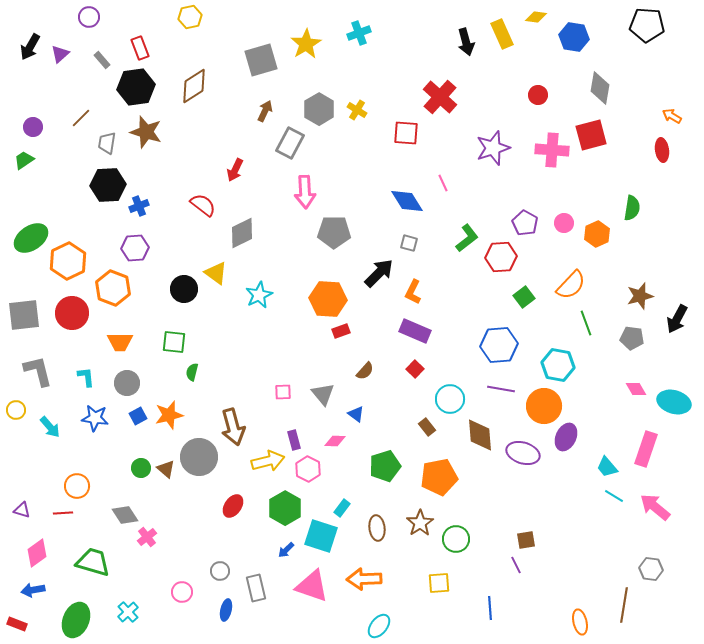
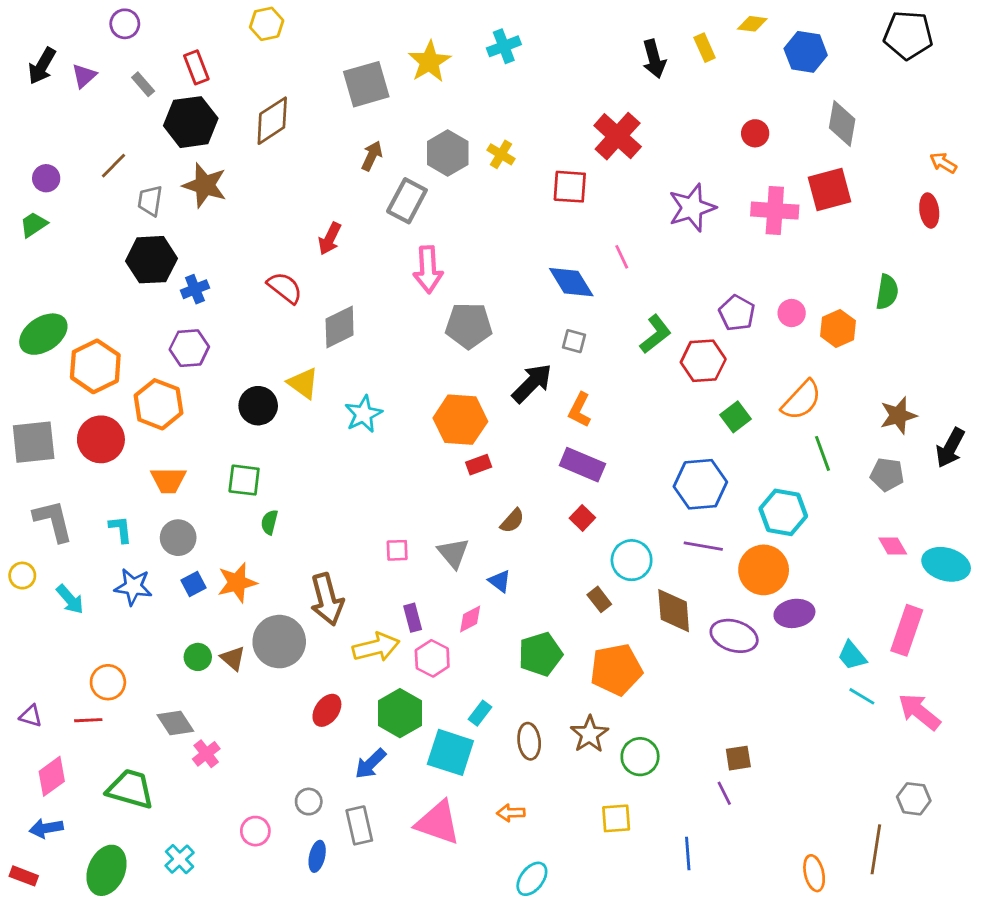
yellow rectangle: (502, 34) -> (705, 48), size x0.7
purple ellipse: (566, 437) -> (794, 613), turned 56
pink diamond: (335, 441) -> (470, 619), turned -30
blue arrow: (286, 550) -> (370, 764), moved, size x1.4
orange arrow: (364, 579) -> (511, 813), size x0.6

